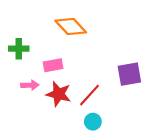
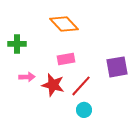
pink rectangle: (53, 65) -> (66, 59), moved

